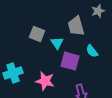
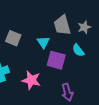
gray star: (98, 11) -> (84, 27), moved
gray square: (37, 34) -> (13, 38), moved

